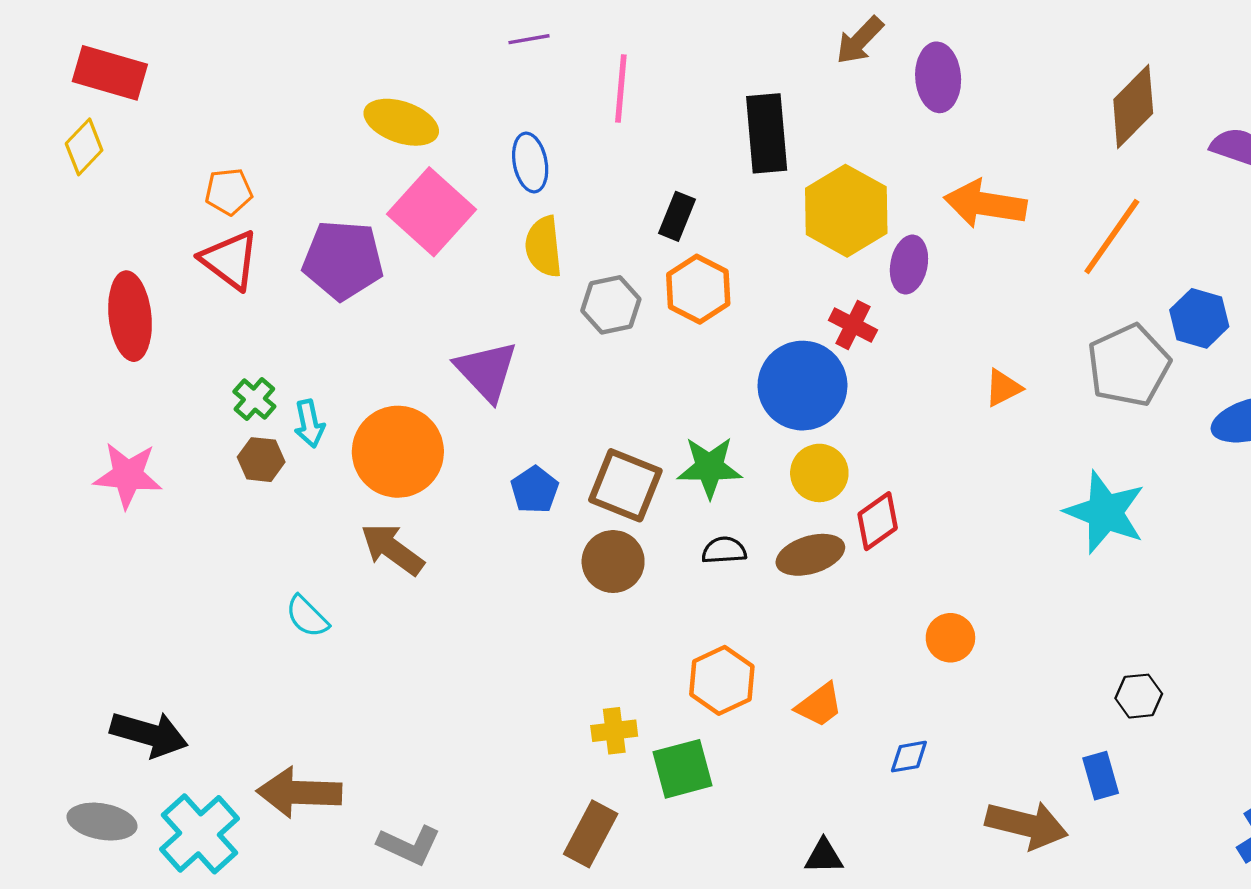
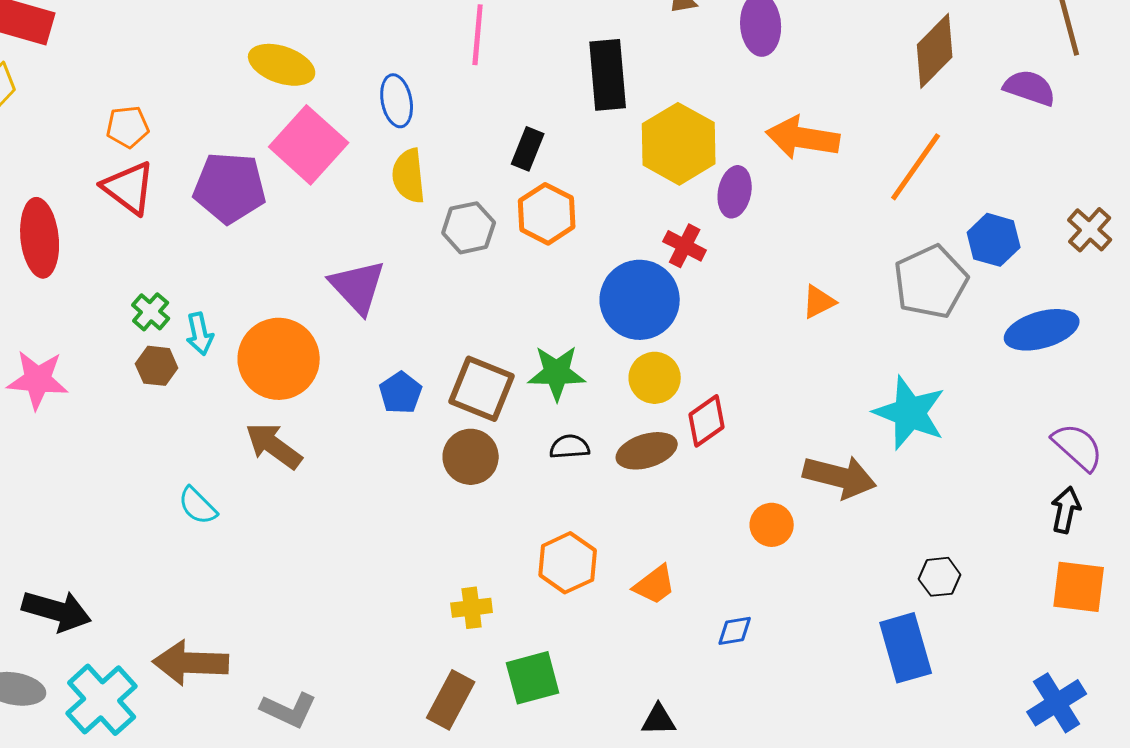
green square: (683, 769) -> (533, 678), moved
blue rectangle: (1101, 776) -> (906, 648), size x1.6
brown arrow: (1027, 825) -> (840, 477), moved

